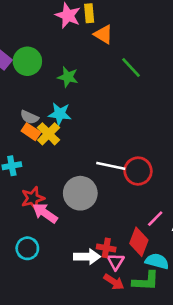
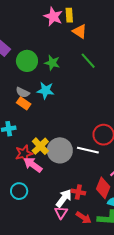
green circle: (27, 61) -> (27, 61), moved
green line: (131, 68) -> (88, 61), moved
yellow cross: (49, 134) -> (40, 146), moved
white line: (111, 166) -> (88, 150), moved
white arrow: (87, 257) -> (64, 198), turned -54
pink triangle: (116, 262) -> (61, 213), moved

